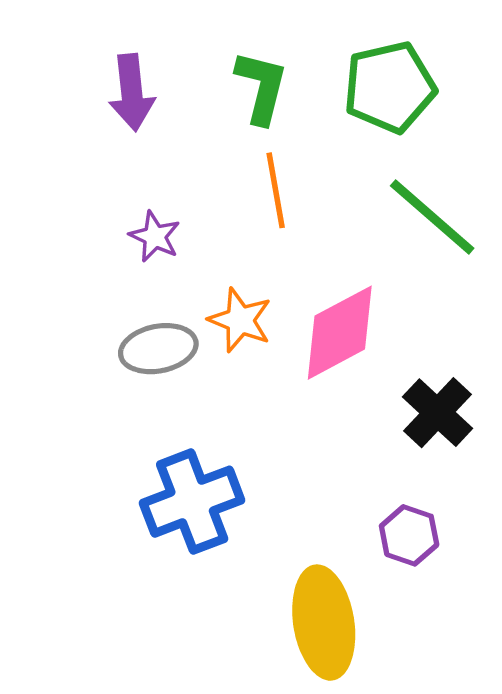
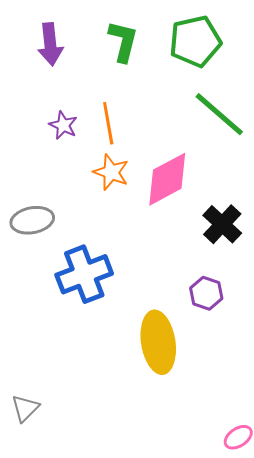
orange line: (276, 190) -> (108, 123), moved
gray ellipse: (158, 349) -> (32, 220), moved

